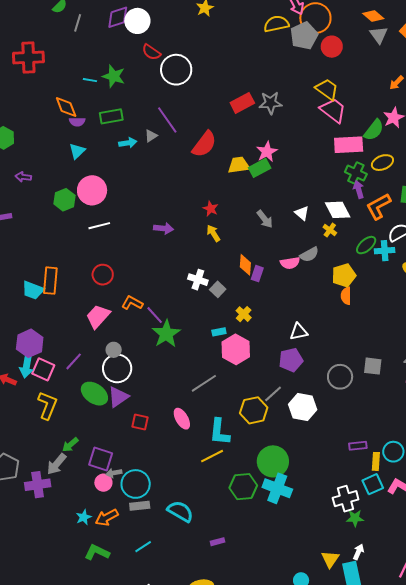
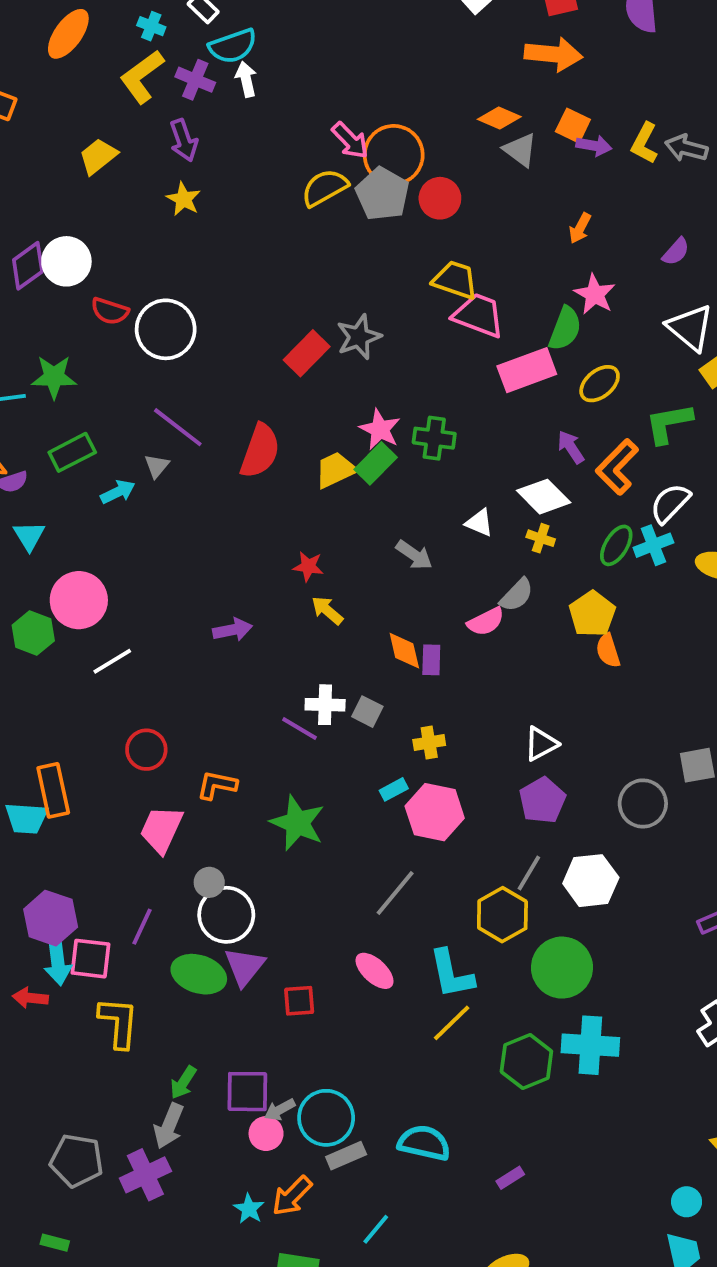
green cross: (356, 173) -> (434, 438), moved
yellow cross: (244, 314) -> (429, 743), turned -35
purple line: (155, 315) -> (300, 728), moved
green circle: (273, 461) -> (562, 968), moved

